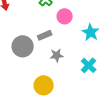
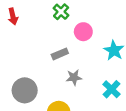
gray circle: (23, 46) -> (25, 90), moved

